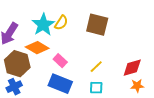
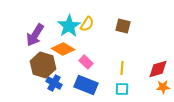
brown square: (97, 25) -> (123, 26), size x0.7
yellow line: (96, 67) -> (122, 68), turned -40
blue cross: (14, 87) -> (54, 83), moved, turned -35

